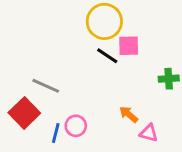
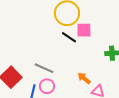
gray line: (46, 86) -> (44, 68), moved

